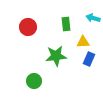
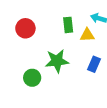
yellow triangle: (83, 42) -> (87, 35), moved
green circle: (34, 81) -> (32, 78), moved

